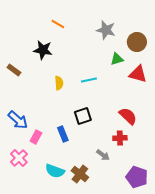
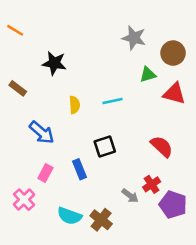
orange line: (58, 24) -> (15, 30), moved
blue arrow: (18, 120) -> (42, 133), moved
red cross: (120, 138) -> (152, 184), moved, turned -32
purple pentagon: (137, 177) -> (173, 205), moved

